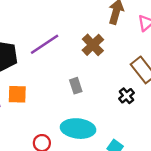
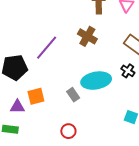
gray rectangle: (76, 86) -> (73, 95), moved
cyan ellipse: (78, 129) -> (96, 81), moved

